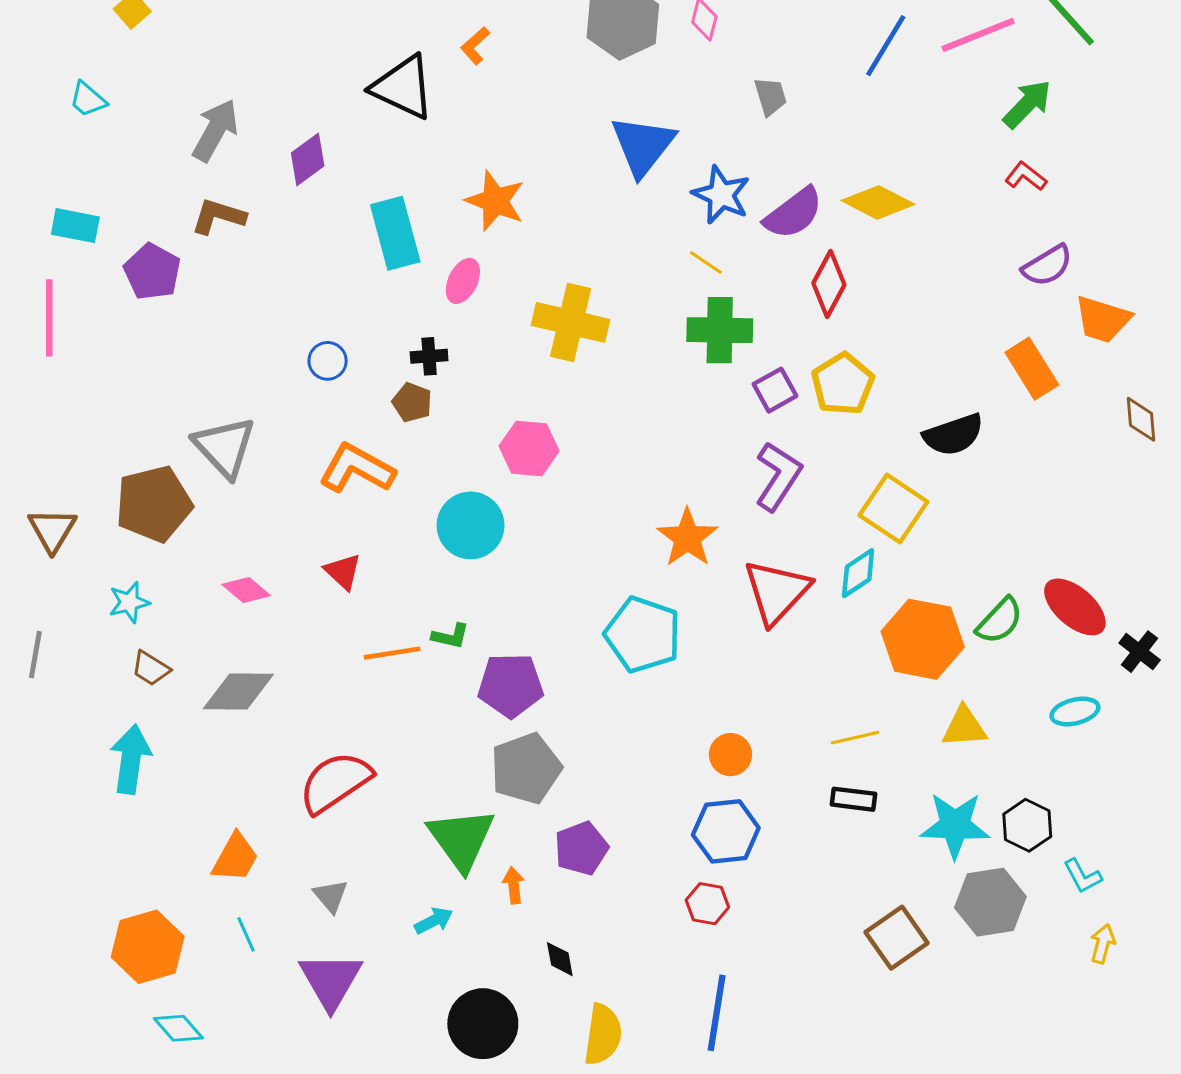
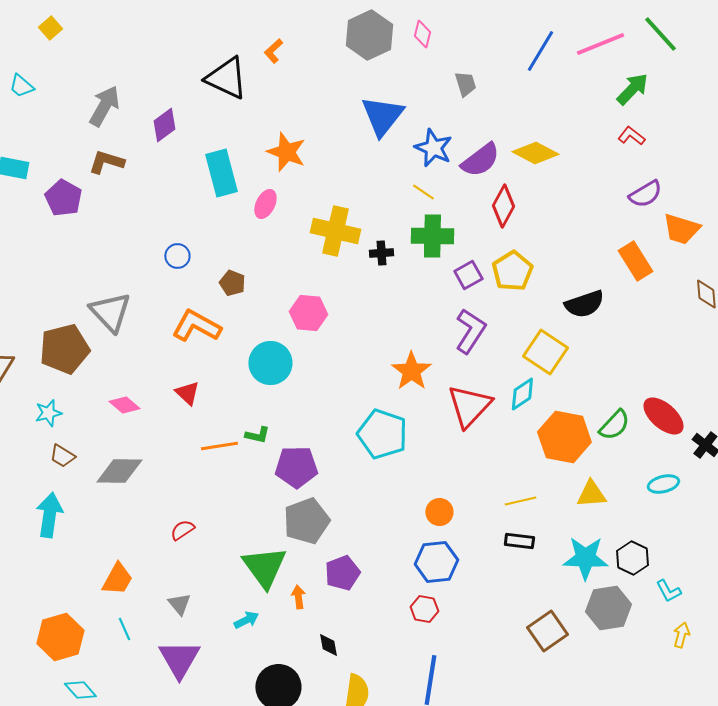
black cross: (429, 356) -> (381, 253), moved
red semicircle: (335, 782) -> (182, 530), size x0.5

